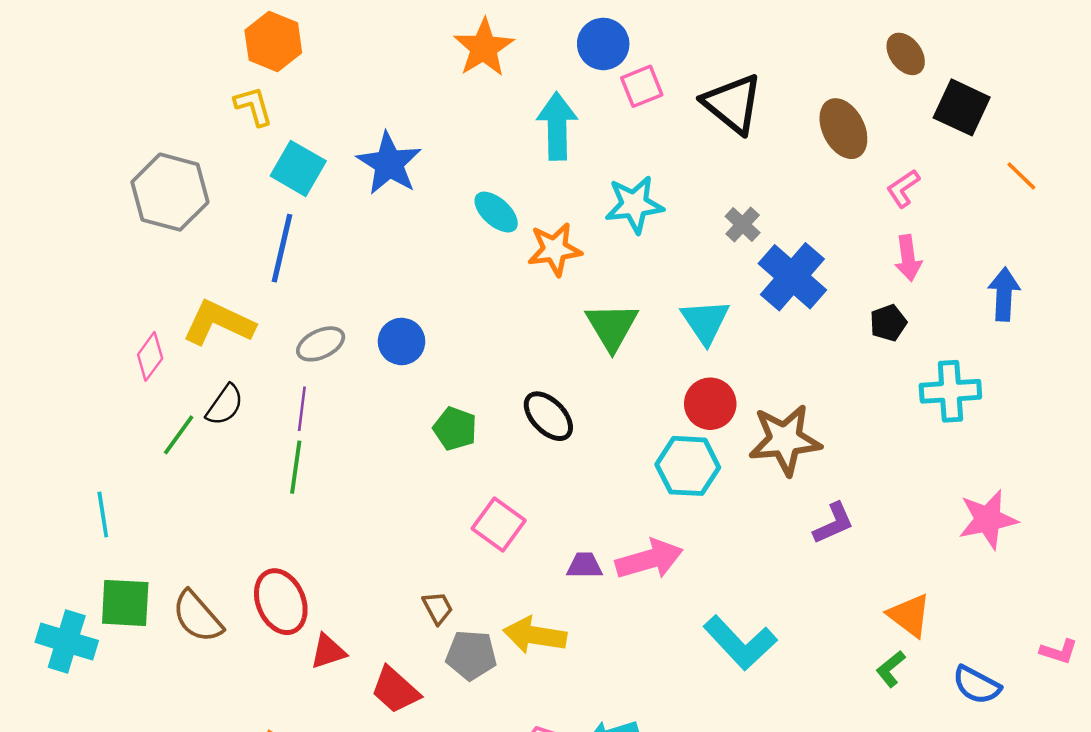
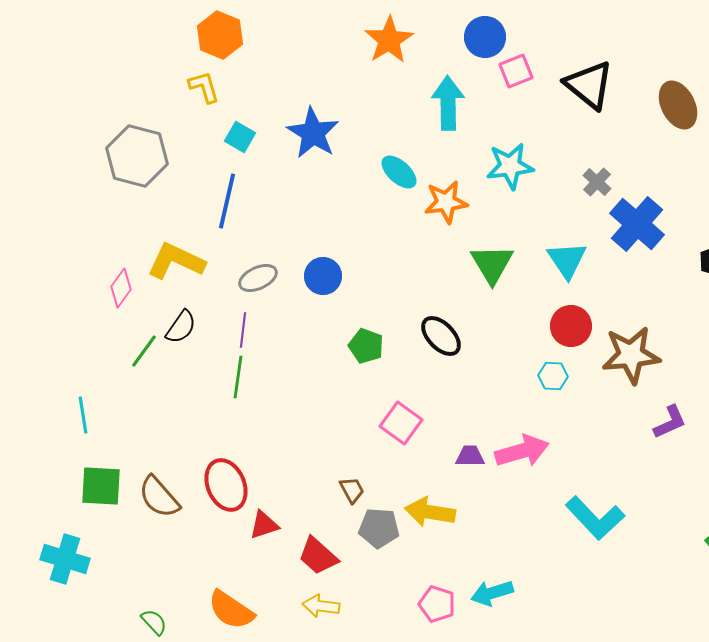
cyan square: (298, 168) -> (240, 137), size x0.7
cyan hexagon: (688, 466) -> (553, 376), size x0.6
cyan cross: (67, 641) -> (65, 559), moved

